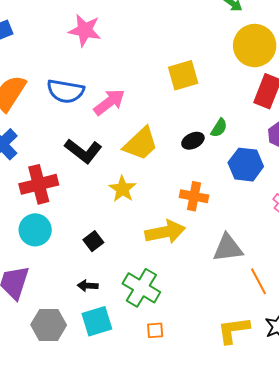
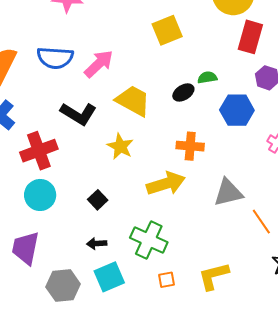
green semicircle: (219, 128) -> (207, 77), turned -126
yellow trapezoid: (141, 144) -> (133, 101), turned -102
yellow L-shape: (233, 330) -> (213, 276), moved

